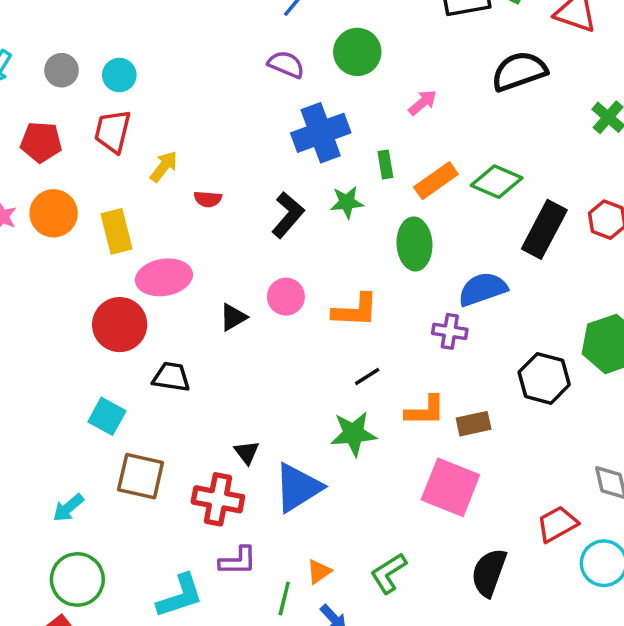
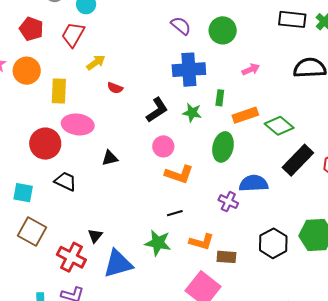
pink circle: (286, 297) -> (163, 146), moved
cyan square: (107, 416) -> (23, 193), turned -35

